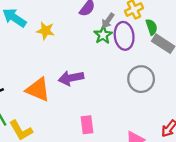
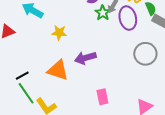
yellow star: (46, 31) -> (59, 33), moved
green star: (103, 35) -> (103, 13), moved

